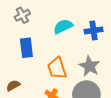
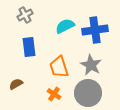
blue cross: (94, 31) -> (95, 30), size x1.4

